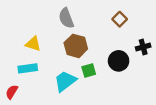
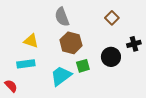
red semicircle: (12, 92) -> (11, 86), turned 104

